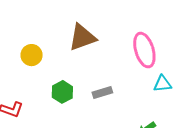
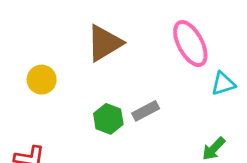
green hexagon: (62, 92) -> (108, 119), moved

